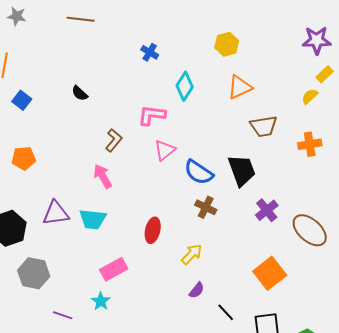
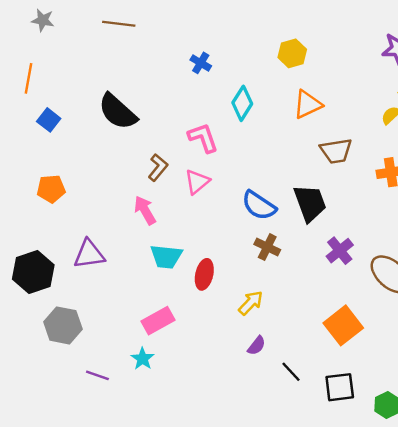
black semicircle: (80, 93) -> (118, 112), size x2.0
pink L-shape: (152, 115) -> (203, 138), turned 64
pink triangle: (165, 150) -> (197, 182), moved
cyan trapezoid: (93, 219) -> (166, 257), moved

